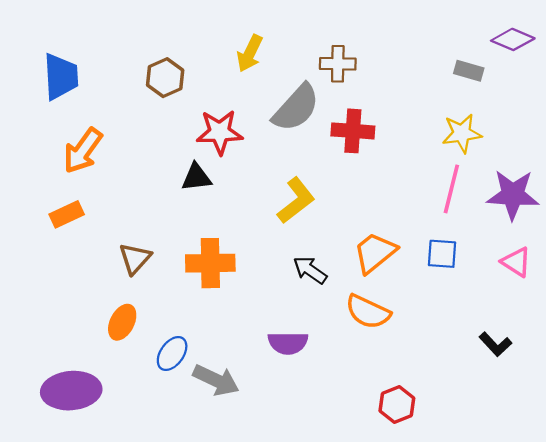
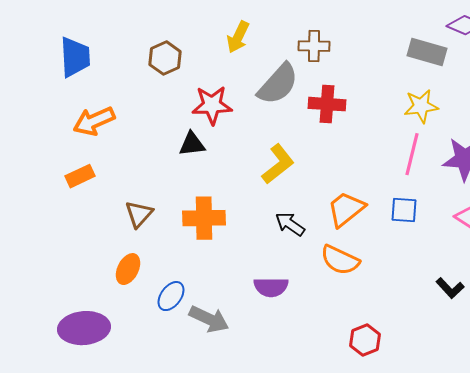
gray rectangle: (469, 71) -> (427, 52), size x1.5
orange arrow: (83, 151) -> (94, 121), turned 30

